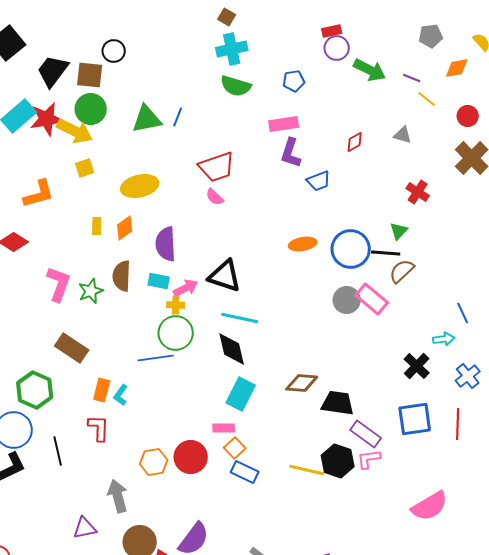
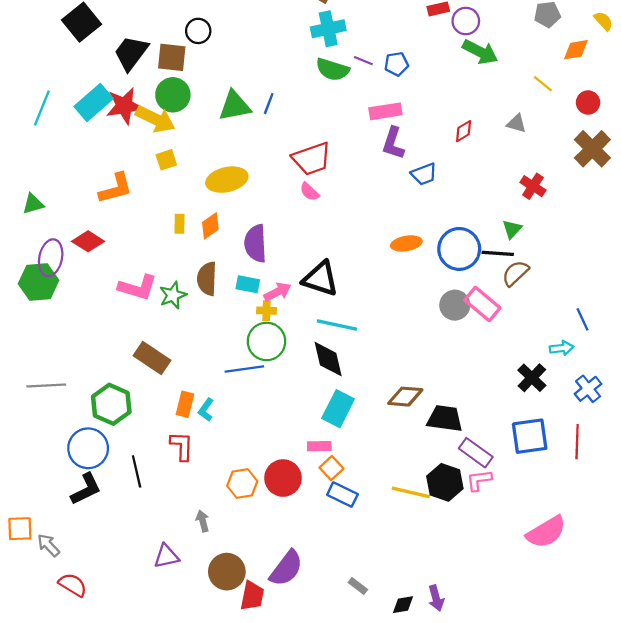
purple circle: (337, 48) -> (466, 21), moved
purple line: (412, 78) -> (363, 61), moved
pink L-shape: (59, 284) -> (138, 288), turned 87
gray arrow: (118, 496) -> (203, 521), size x0.6

